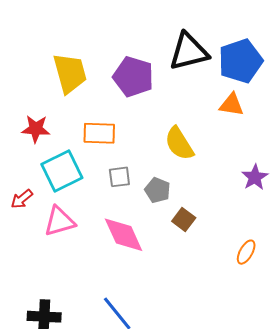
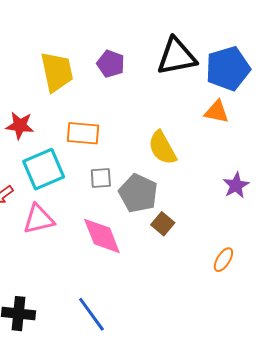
purple pentagon: (133, 77) -> (111, 64), moved, size x0.7
gray pentagon: (157, 190) -> (138, 193), size x1.5

